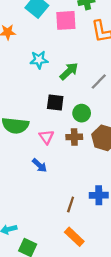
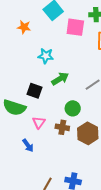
green arrow: (69, 71) -> (60, 79), moved
black square: (55, 103) -> (34, 91), moved

